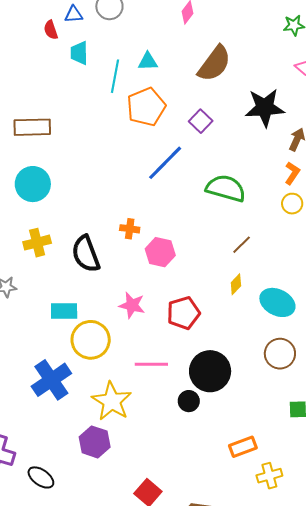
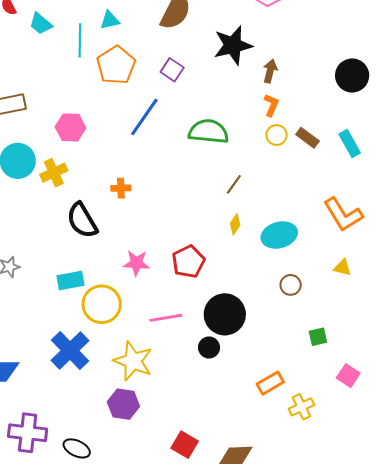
cyan trapezoid: (79, 53) -> (41, 24), turned -40
yellow cross: (37, 243) -> (54, 173), moved
pink hexagon: (160, 252) -> (70, 127), moved
cyan ellipse: (277, 302) -> (279, 235), turned -32
brown circle: (280, 354) -> (291, 285), size x0.7

